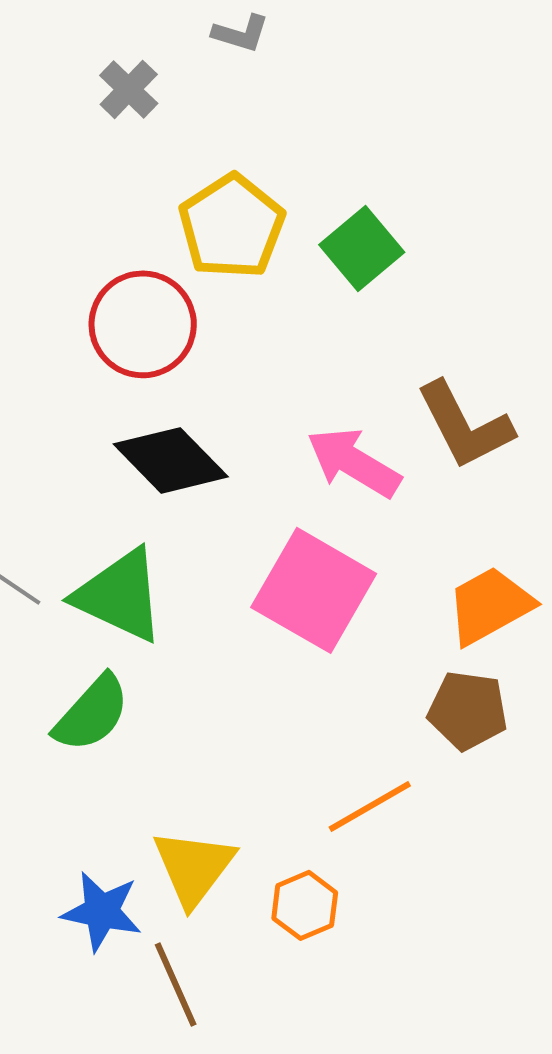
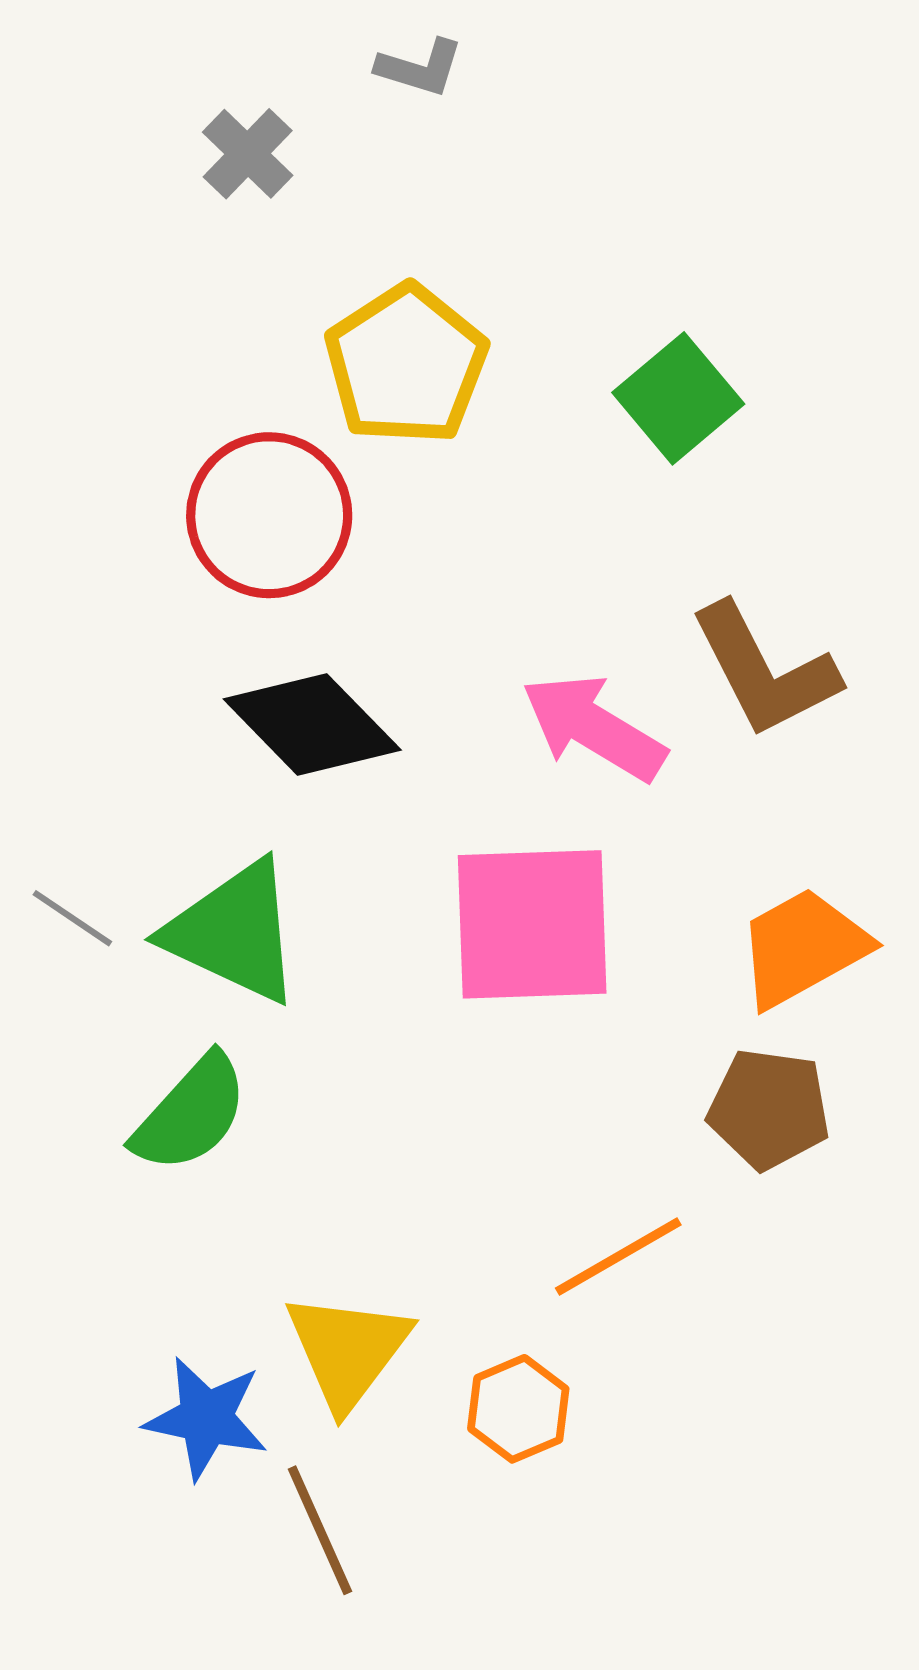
green square: (362, 248) -> (678, 398), moved
pink square: (314, 590) -> (532, 924), turned -32

